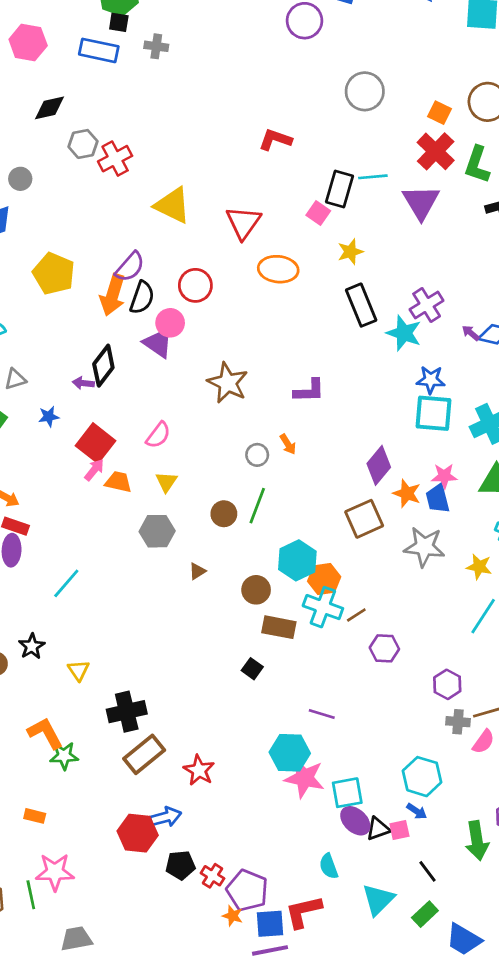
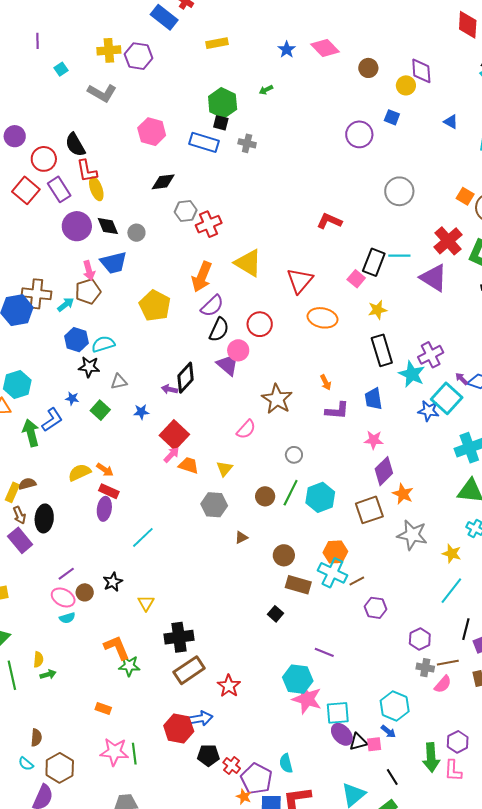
orange square: (440, 113) -> (465, 196), moved
purple triangle: (421, 202) -> (434, 278), turned -32
orange arrow: (113, 295) -> (202, 277), moved
cyan square: (433, 413) -> (447, 398), moved, turned 32
pink semicircle: (158, 435) -> (246, 429), moved
orange arrow: (288, 444) -> (326, 382), moved
pink star: (444, 476) -> (374, 440), moved
blue trapezoid: (438, 499) -> (373, 399), moved
cyan hexagon: (297, 560) -> (320, 497), moved
cyan semicircle: (329, 866) -> (286, 763), moved
green line: (31, 895) -> (134, 754), moved

